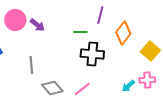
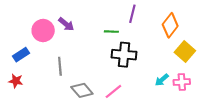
pink circle: (15, 20) -> (43, 30), moved
orange diamond: (123, 33) -> (170, 25), moved
cyan arrow: (128, 86) -> (162, 80), moved

